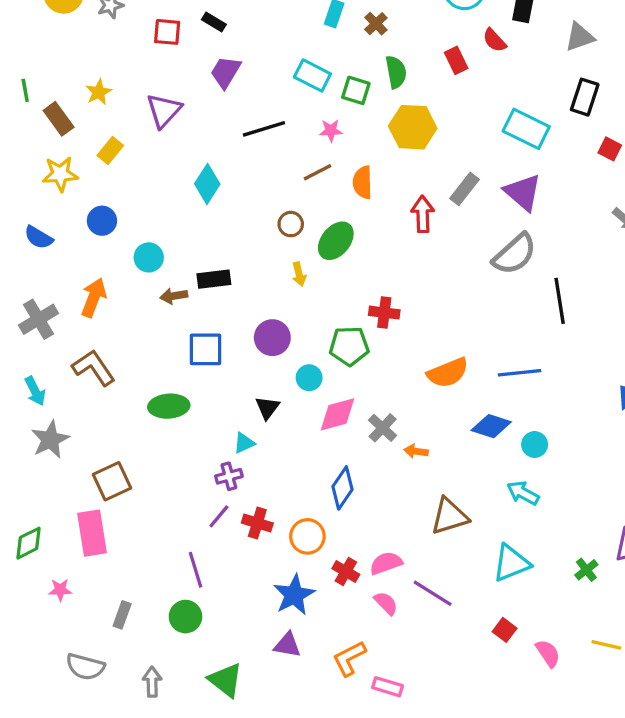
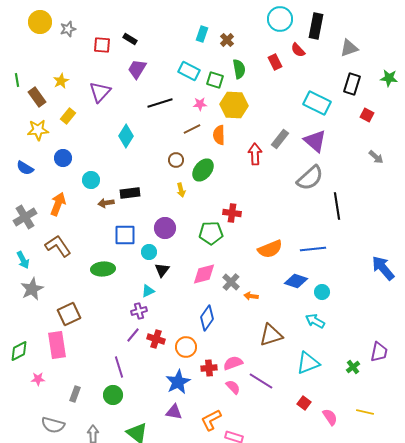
yellow hexagon: (413, 127) -> (234, 105), moved
cyan circle: (309, 378) -> (149, 252), moved
red cross: (346, 571) -> (209, 368), turned -35

